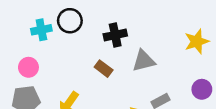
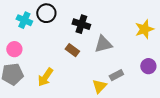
cyan cross: (41, 30) -> (24, 20), turned 35
black cross: (115, 35) -> (81, 24), turned 30

